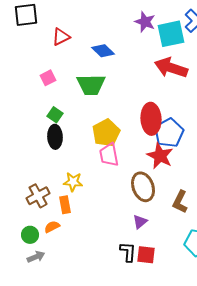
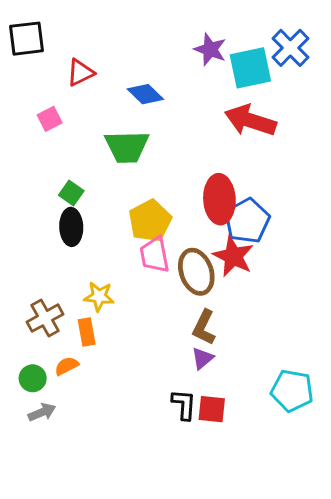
pink square: (48, 78) -> (50, 119), moved
brown ellipse: (143, 187) -> (196, 272), moved
brown L-shape: (180, 202) -> (204, 327), moved

